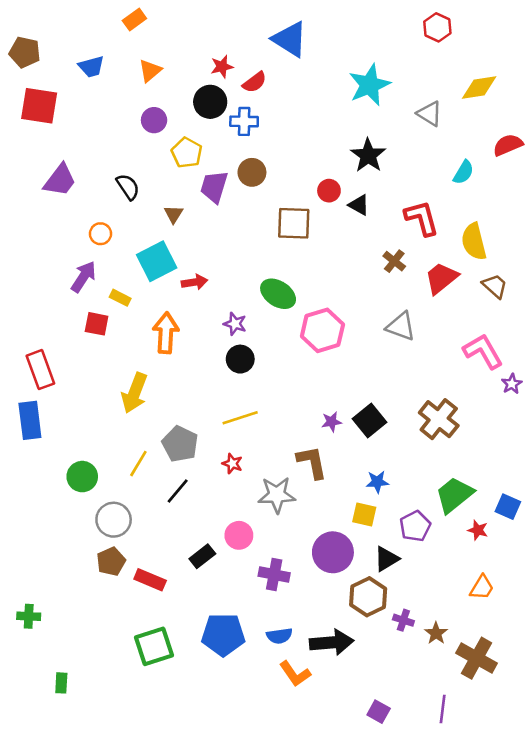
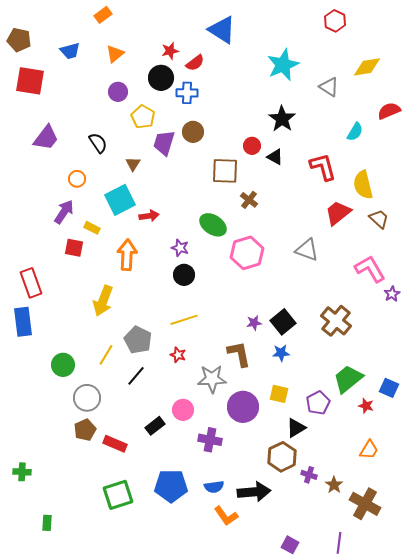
brown cross: (394, 261) -> (249, 200), moved
blue star: (377, 482) -> (281, 353), moved
purple circle: (333, 552) -> (243, 407), moved

